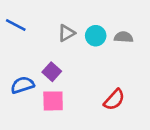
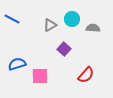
cyan circle: (96, 36) -> (72, 19), moved
purple square: (52, 72) -> (64, 49), moved

